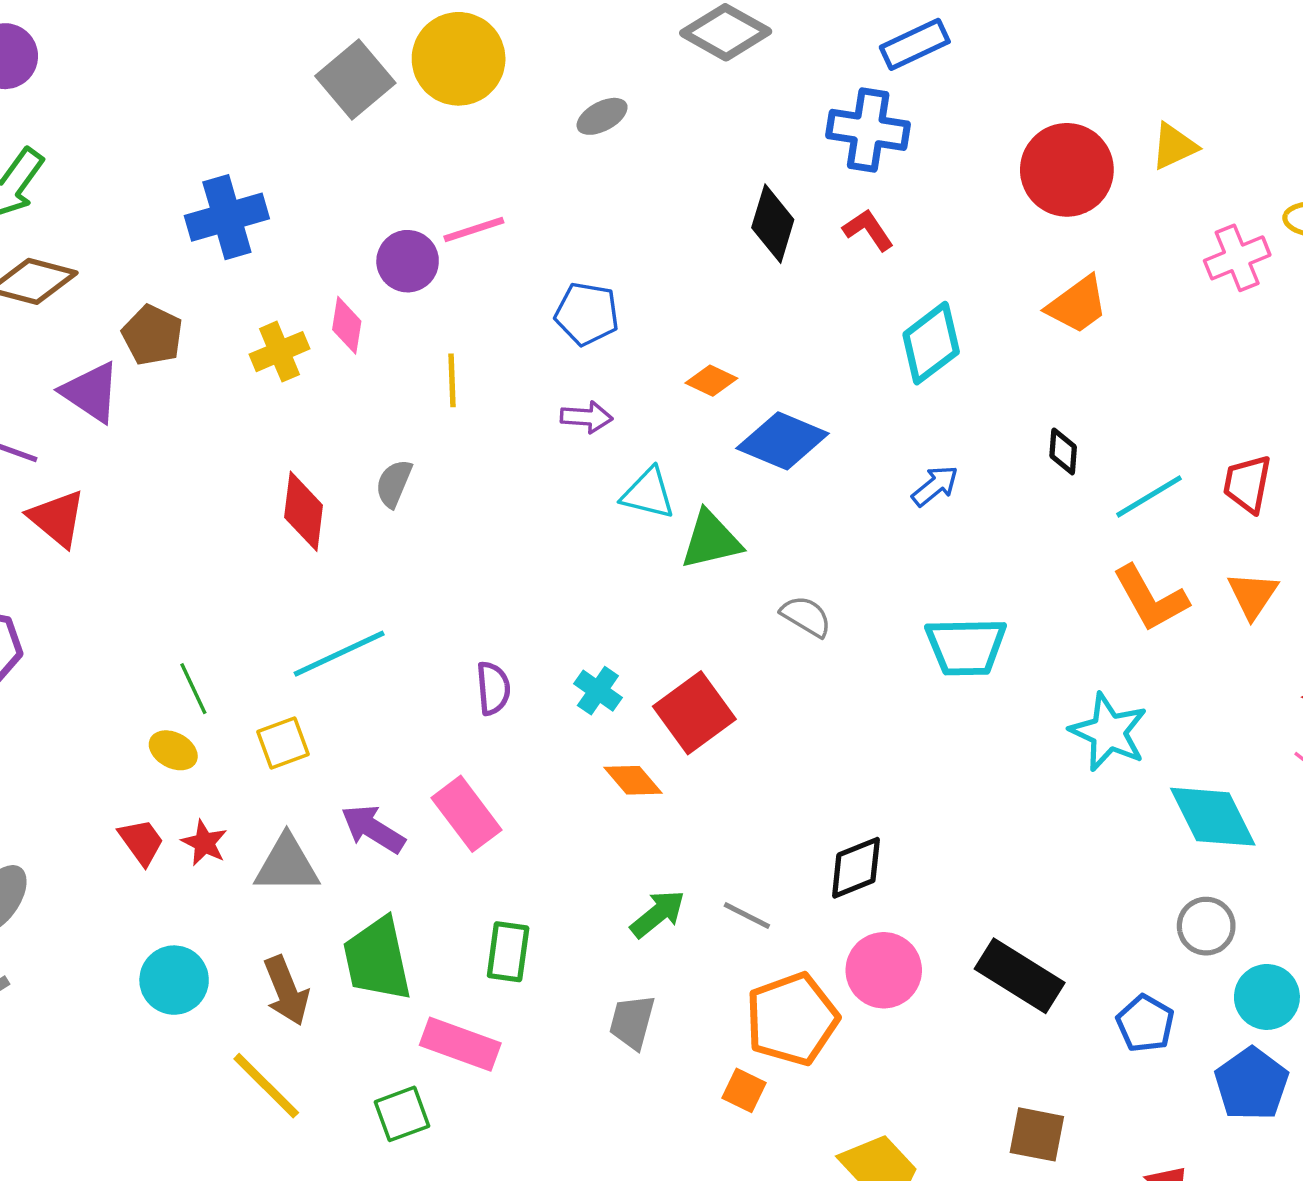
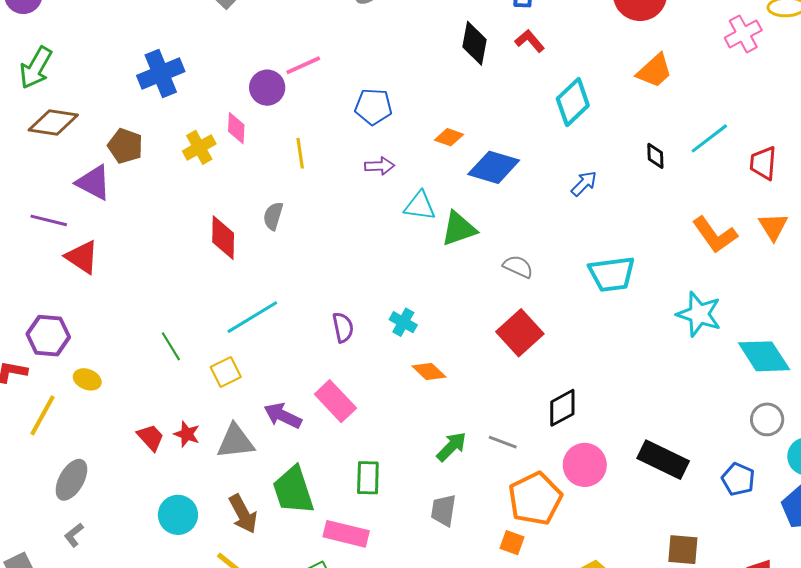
cyan line: (1149, 496) -> (709, 138), moved
red square: (694, 713) -> (520, 333), moved
yellow ellipse: (173, 750) -> (87, 379), moved

